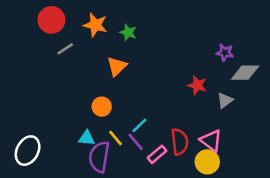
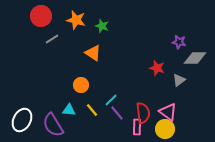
orange triangle: (117, 66) -> (93, 53), turned -42
purple line: (136, 142) -> (117, 113), moved
pink rectangle: (157, 154) -> (137, 127), moved, turned -49
purple semicircle: (99, 157) -> (53, 125), moved, turned -40

